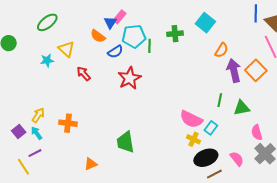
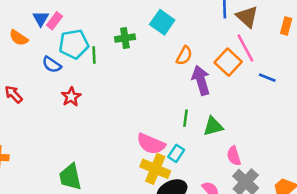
blue triangle: (110, 22) -> (41, 19), moved
orange semicircle: (98, 36) -> (19, 38), moved
blue semicircle: (115, 52) -> (52, 65), turned 70
orange square: (256, 70) -> (228, 62), moved
red star: (129, 78) -> (71, 97), size x0.7
yellow cross: (193, 139) -> (155, 169), size x1.6

